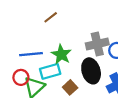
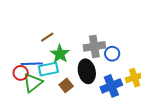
brown line: (51, 17) -> (47, 37), moved
blue line: (31, 54) -> (32, 64), moved

